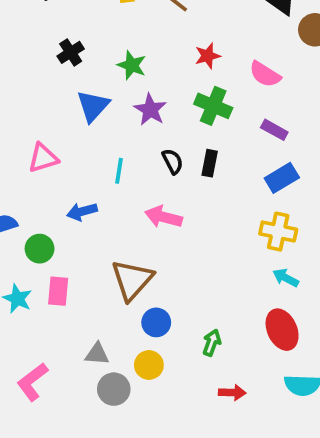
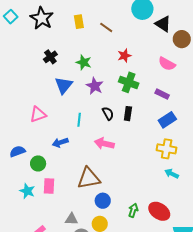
pink semicircle: (265, 74) -> (167, 64), moved
brown triangle: (132, 280) -> (89, 178), turned 40
red ellipse: (282, 330) -> (159, 211), moved, turned -30

